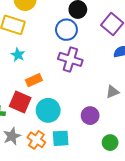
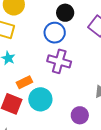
cyan circle: (48, 110) -> (40, 99), moved

